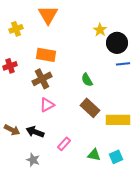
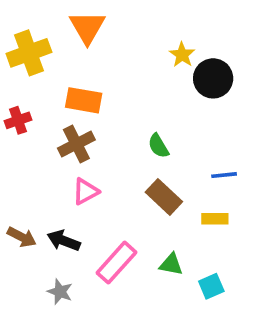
yellow cross: (16, 29) -> (29, 53), size x1.6
blue line: (123, 64) -> (224, 175), moved
yellow rectangle: (118, 120) -> (215, 219), size x0.6
pink rectangle: (64, 144) -> (116, 263), size x1.6
green triangle: (94, 155) -> (171, 264), moved

